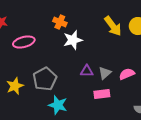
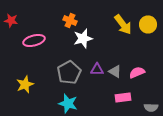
gray triangle: (105, 73) -> (115, 71), turned -48
gray pentagon: (45, 79) -> (69, 72), moved
pink rectangle: (102, 94) -> (123, 97), moved

